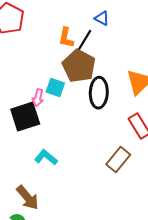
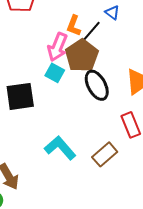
black ellipse: (99, 93) -> (97, 85), turned -40
pink arrow: (38, 98) -> (57, 47), moved, size x1.6
cyan L-shape: (46, 157) -> (60, 148), moved, size x1.4

